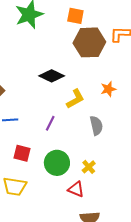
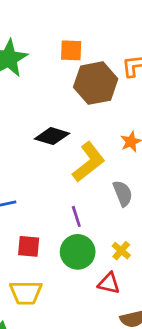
yellow L-shape: (75, 99) -> (89, 162), size x1.4
purple line: (50, 123) -> (76, 216), moved, turned -35

